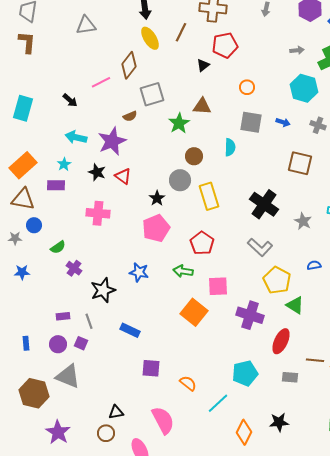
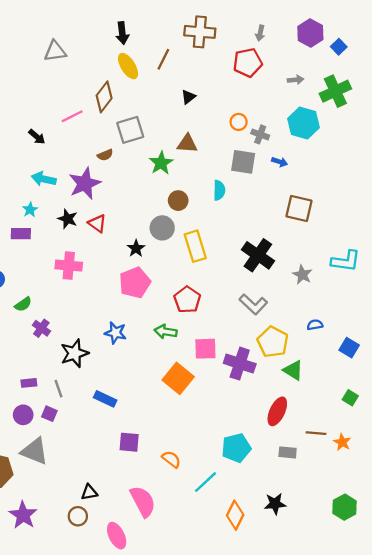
red pentagon: (225, 45) -> (248, 63), moved
gray cross: (318, 125) -> (260, 134), moved
purple cross: (250, 315) -> (240, 364), moved

